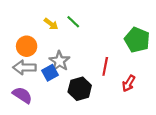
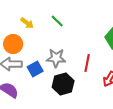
yellow arrow: (51, 24) -> (27, 23), moved
gray star: (60, 61) -> (56, 58), moved, turned -30

